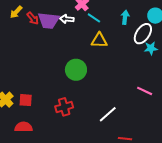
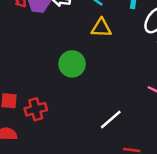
red cross: (64, 107) -> (36, 109), moved

